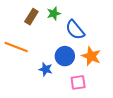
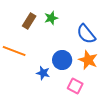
blue semicircle: (75, 30) -> (86, 34), moved
pink square: (78, 82) -> (75, 86), turned 35

